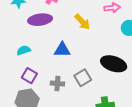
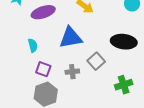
cyan semicircle: (24, 50) -> (33, 45), turned 104
blue triangle: (62, 50) -> (71, 38), size x1.4

